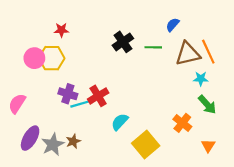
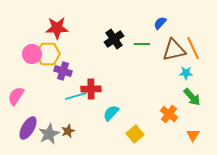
red star: (61, 30) -> (57, 28), size x1.6
purple cross: (68, 94) -> (63, 71), moved
red cross: (98, 96) -> (91, 89), turned 30
yellow square: (146, 145) -> (135, 134), size x0.7

